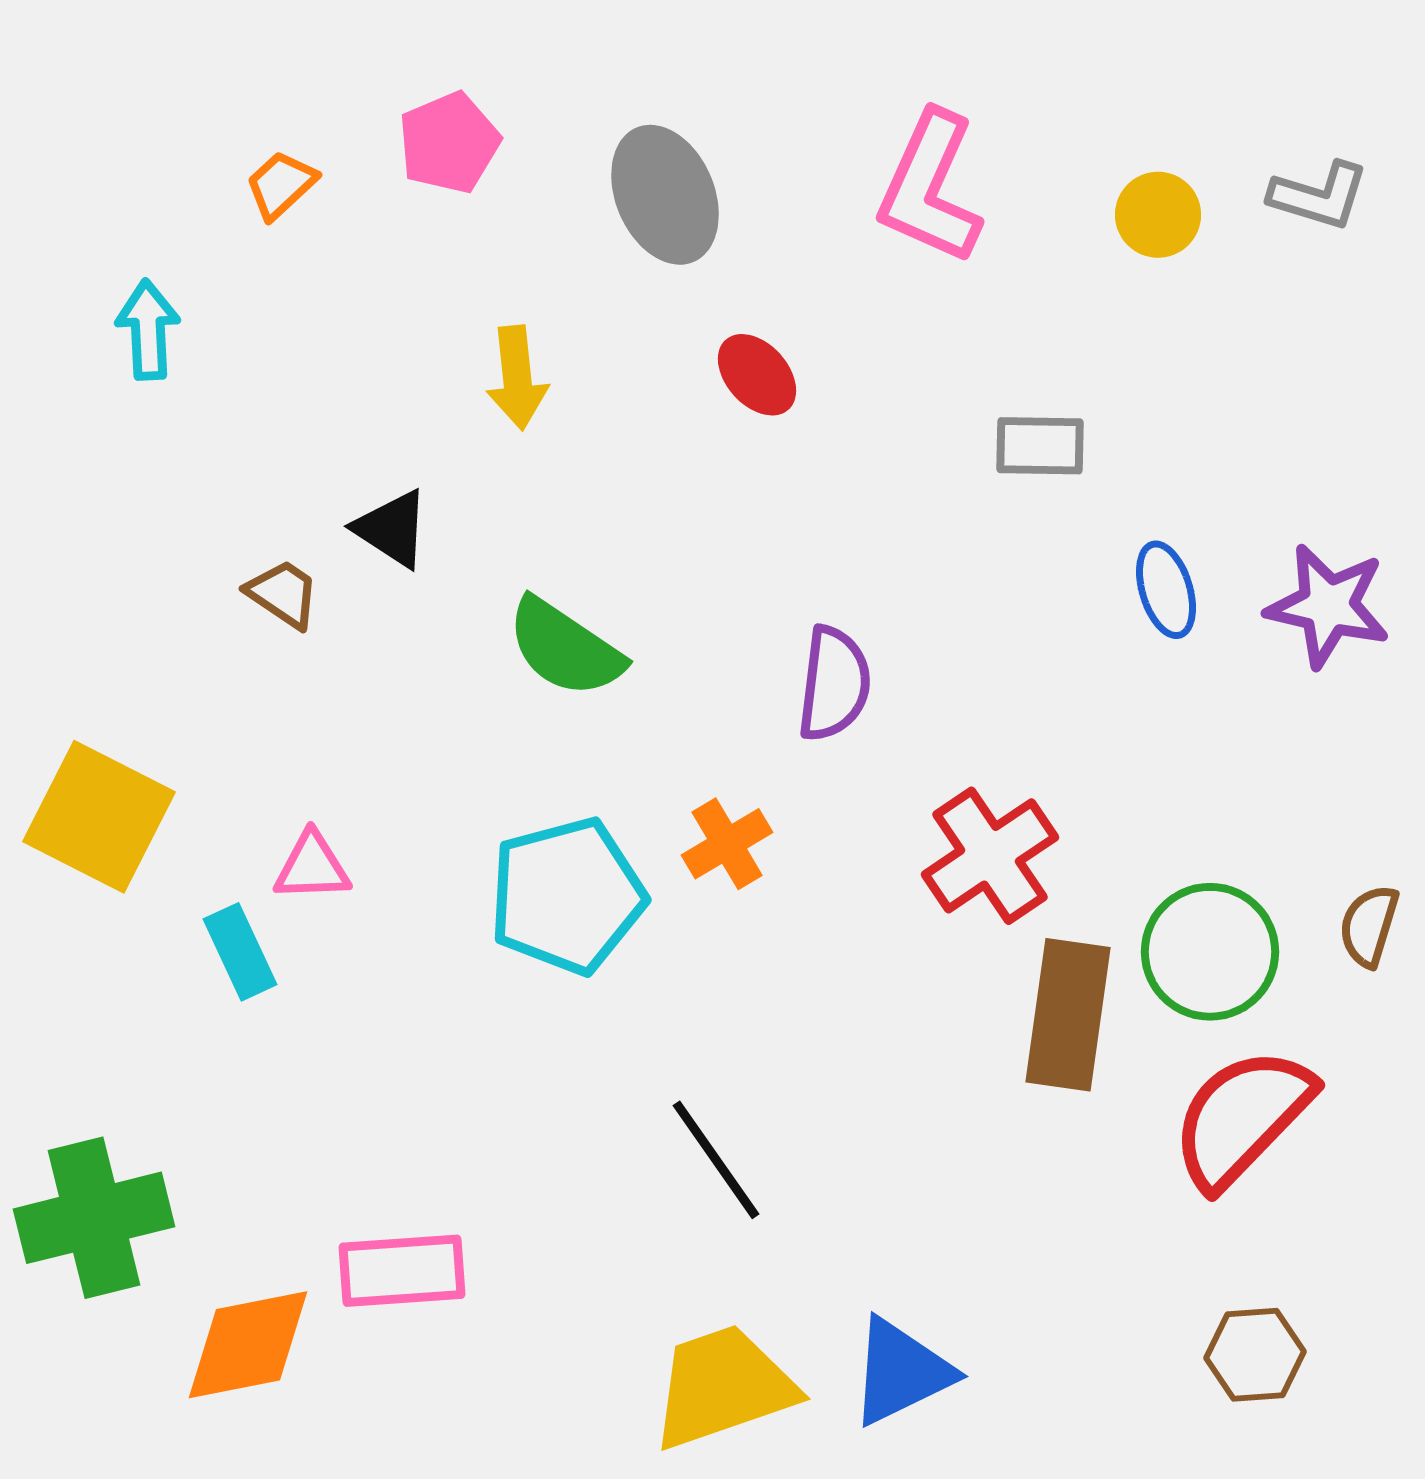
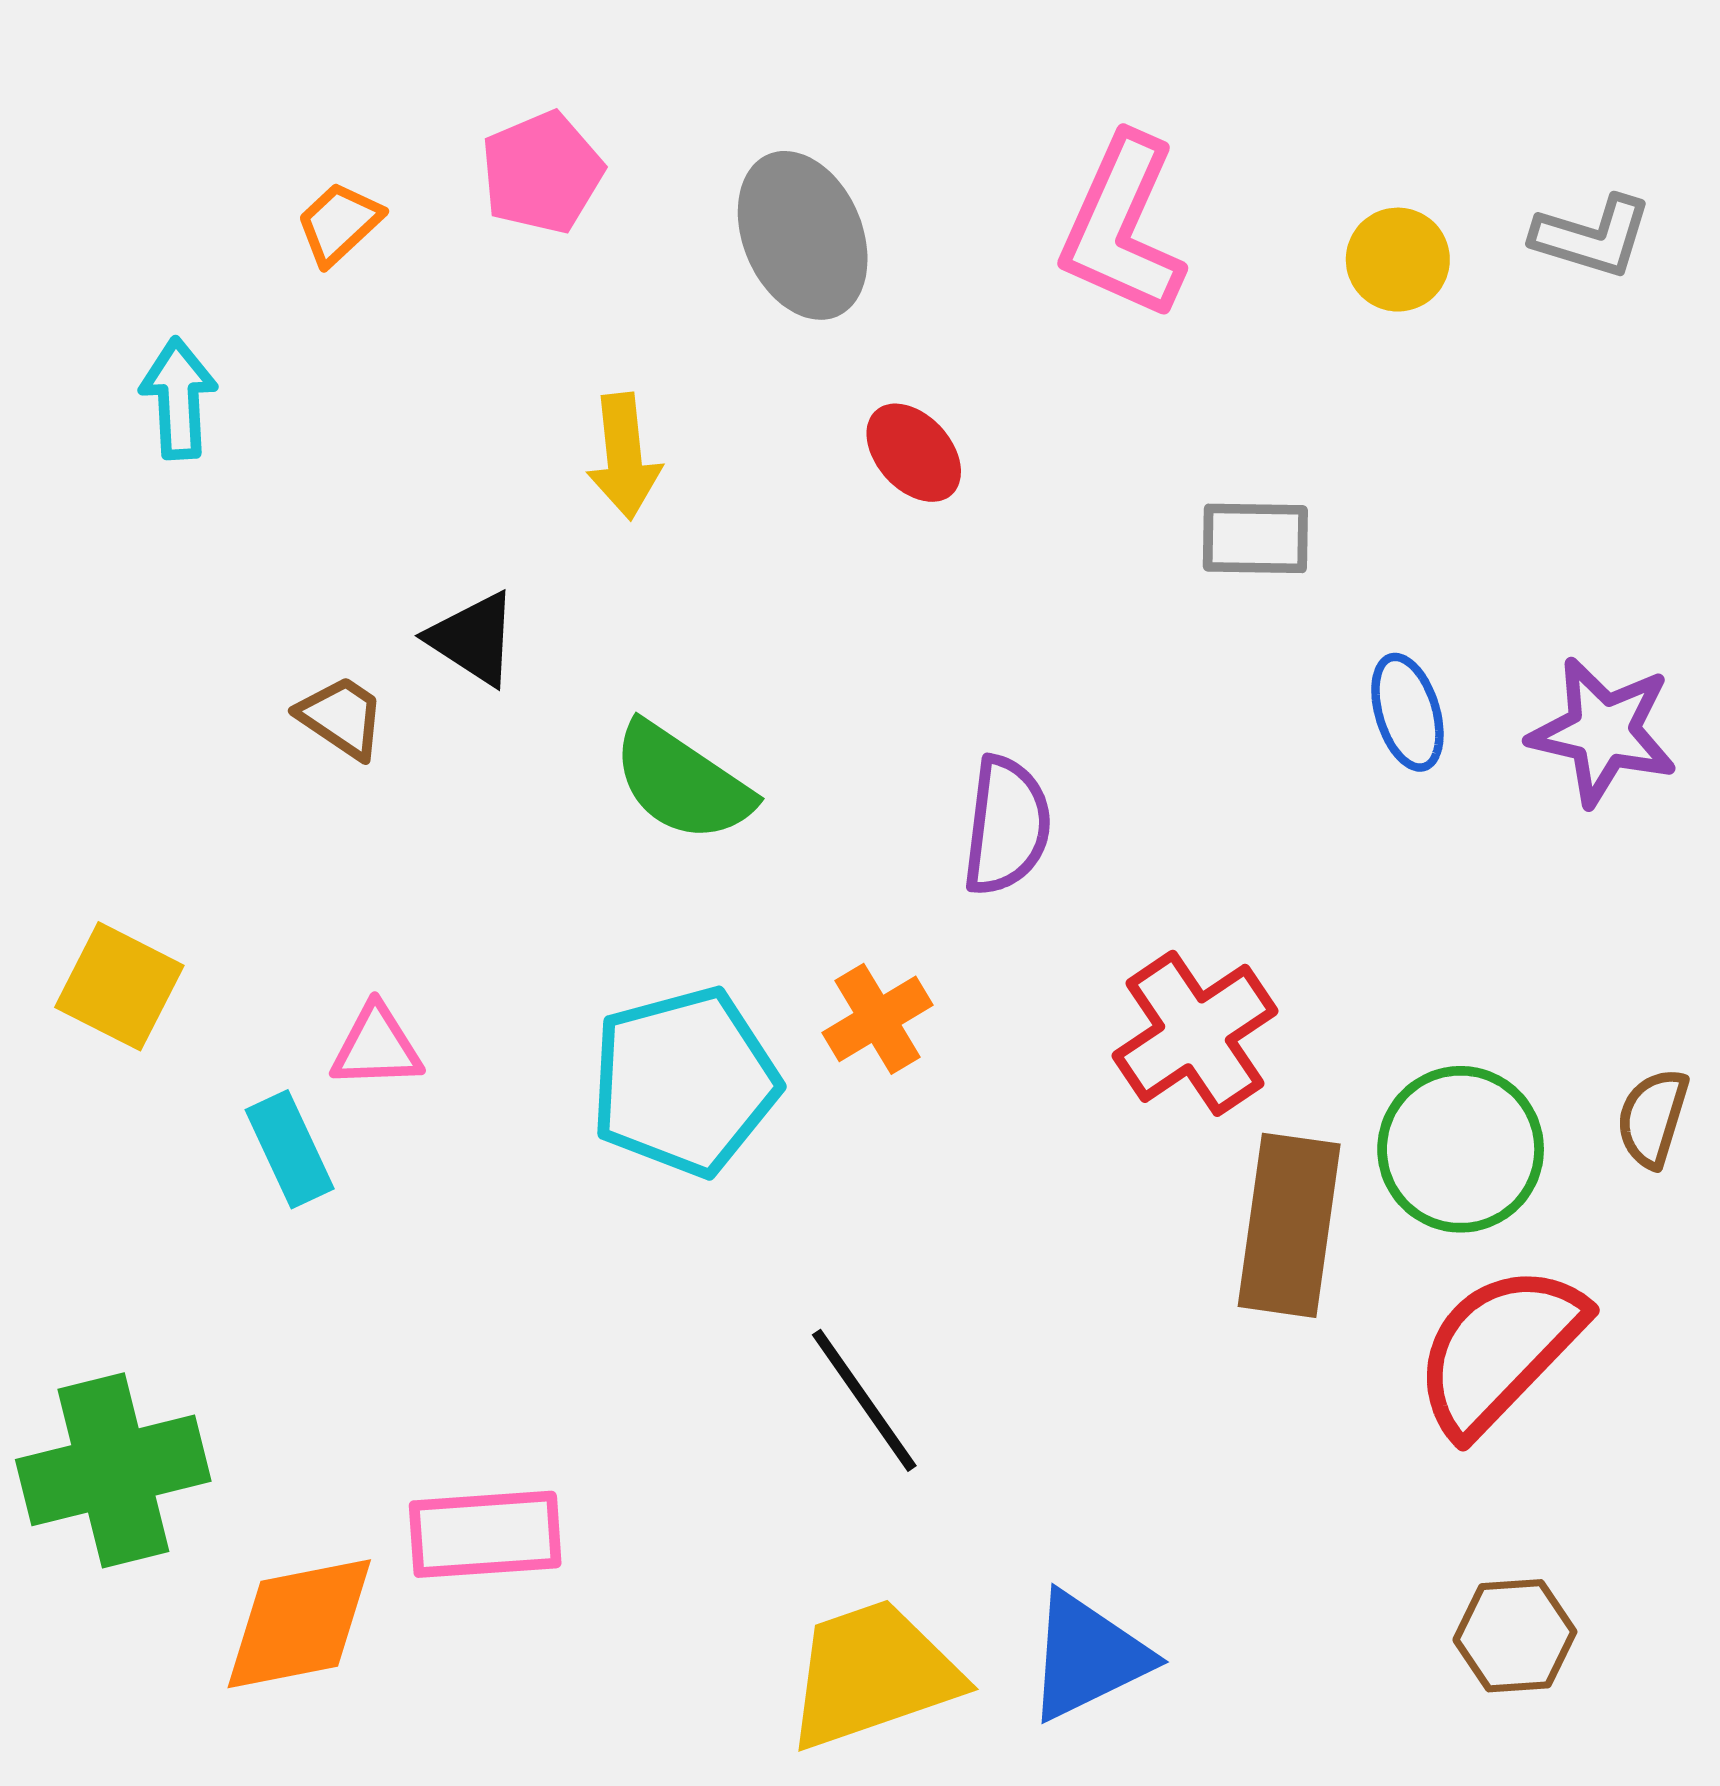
yellow square: (99, 817) -> (119, 986), size x0.7

